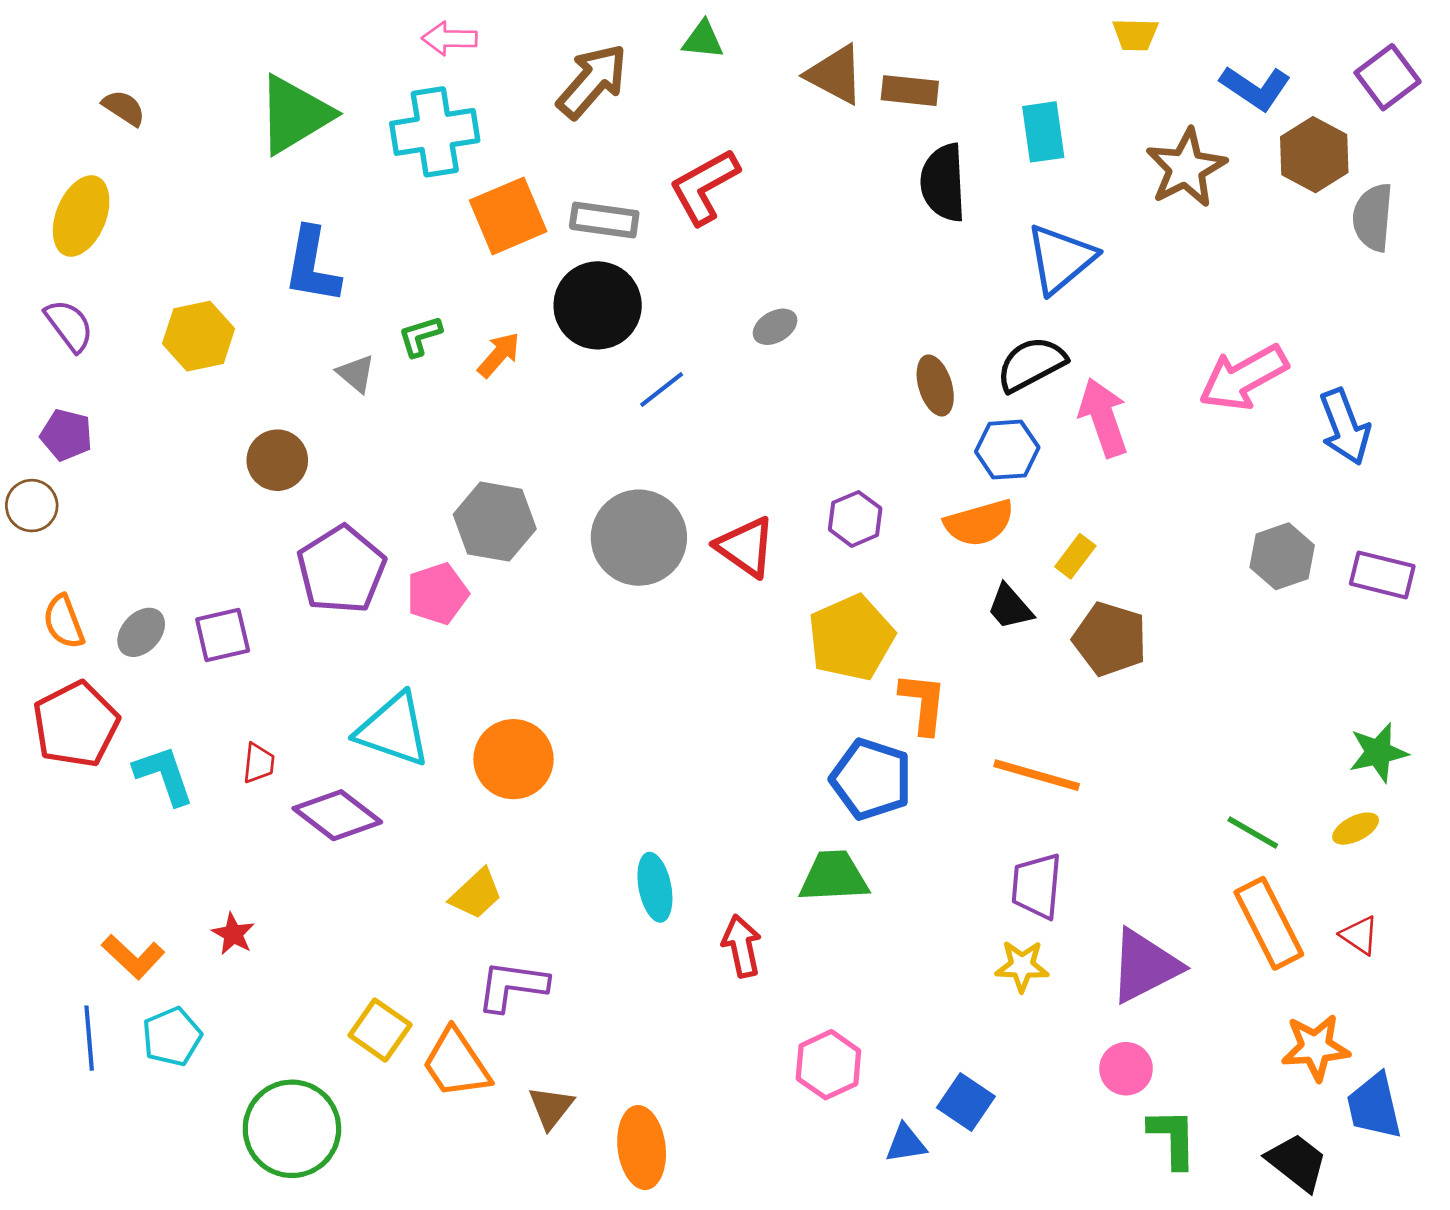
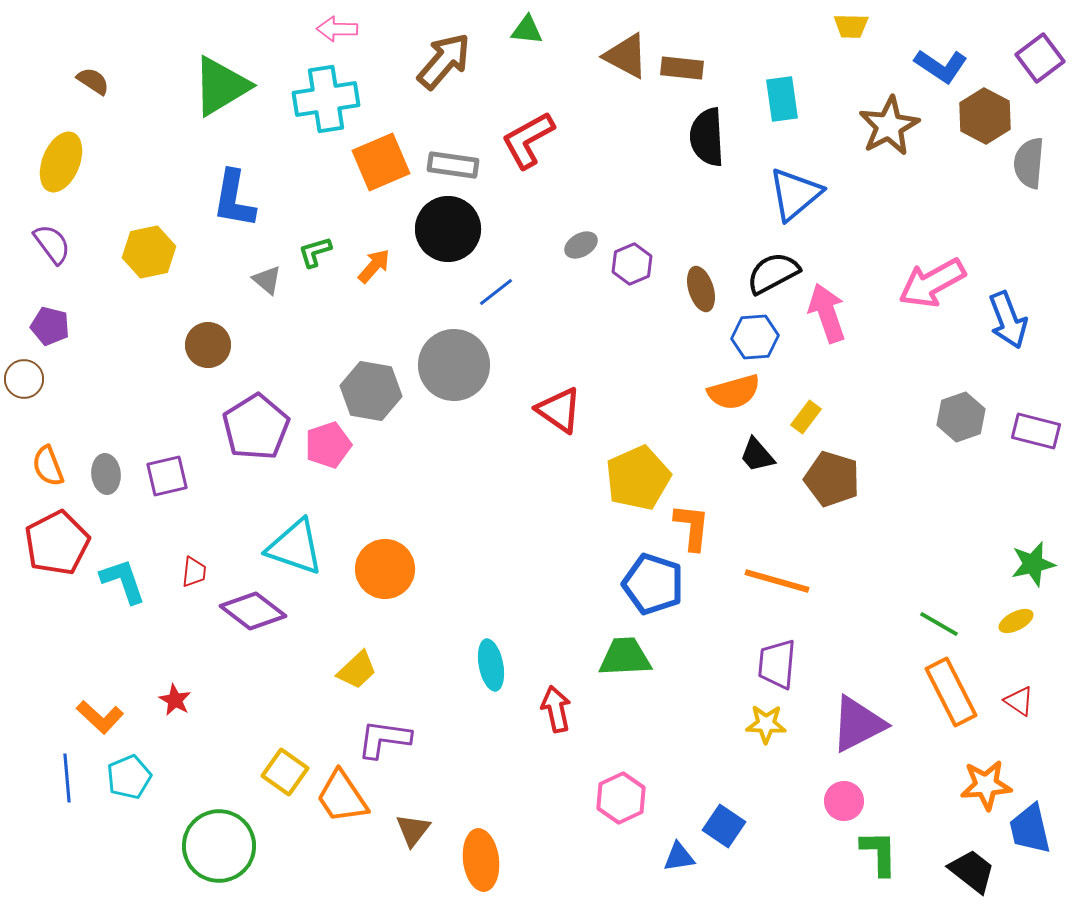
purple hexagon: (855, 519) -> (632, 264), moved
gray circle: (639, 538) -> (454, 365), moved
gray ellipse: (141, 632) -> (106, 474), turned -48

